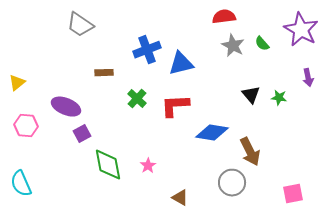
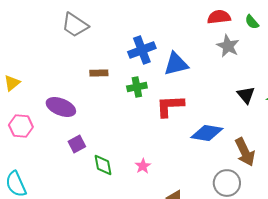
green semicircle: (262, 44) -> (252, 22), moved
green cross: (137, 99) -> (137, 87), moved, turned 36
purple square: (82, 134) -> (77, 144), moved
green diamond: (108, 165) -> (103, 165), size x0.7

